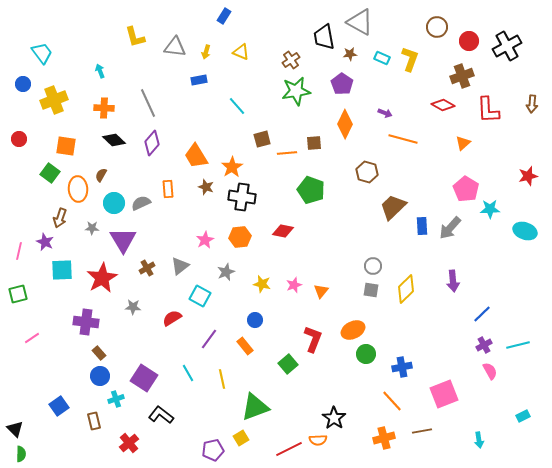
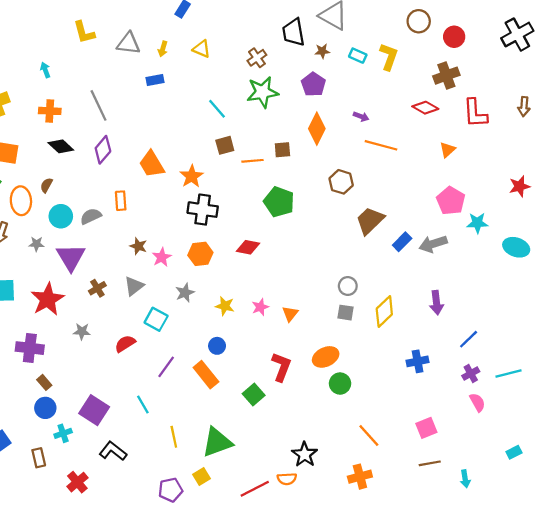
black cross: (507, 46) -> (517, 35), moved
cyan line: (237, 106) -> (217, 109), moved
brown star: (206, 187) -> (138, 246), moved
blue rectangle: (422, 226) -> (402, 242), turned 48
gray arrow: (450, 228) -> (433, 244), turned 30
orange rectangle: (245, 346) -> (206, 375), size x1.4
blue cross: (402, 367) -> (418, 361), moved
yellow line: (222, 379) -> (174, 437), moved
pink square: (444, 394) -> (426, 428), size x0.7
brown line: (422, 431) -> (430, 463), moved

